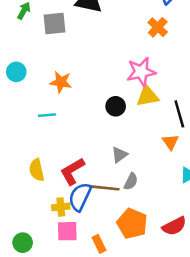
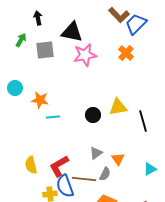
pink star: (141, 72) -> (85, 55), moved
orange star: (61, 82) -> (40, 100), moved
cyan line: (47, 115) -> (53, 117), moved
orange triangle: (170, 142) -> (118, 159), moved
blue semicircle: (80, 197) -> (65, 186), turned -45

